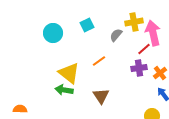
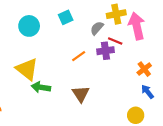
red line: (144, 49) -> (115, 41), moved, turned 64
purple cross: (139, 68) -> (105, 51), moved
yellow triangle: (69, 73) -> (27, 69), moved

